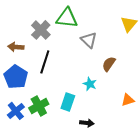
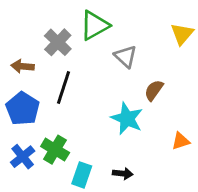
green triangle: (67, 18) -> (95, 25), turned -35
cyan star: (90, 84) -> (127, 119), size x1.6
cyan rectangle: (68, 102) -> (82, 175), moved
green cross: (39, 106) -> (55, 150), turned -30

